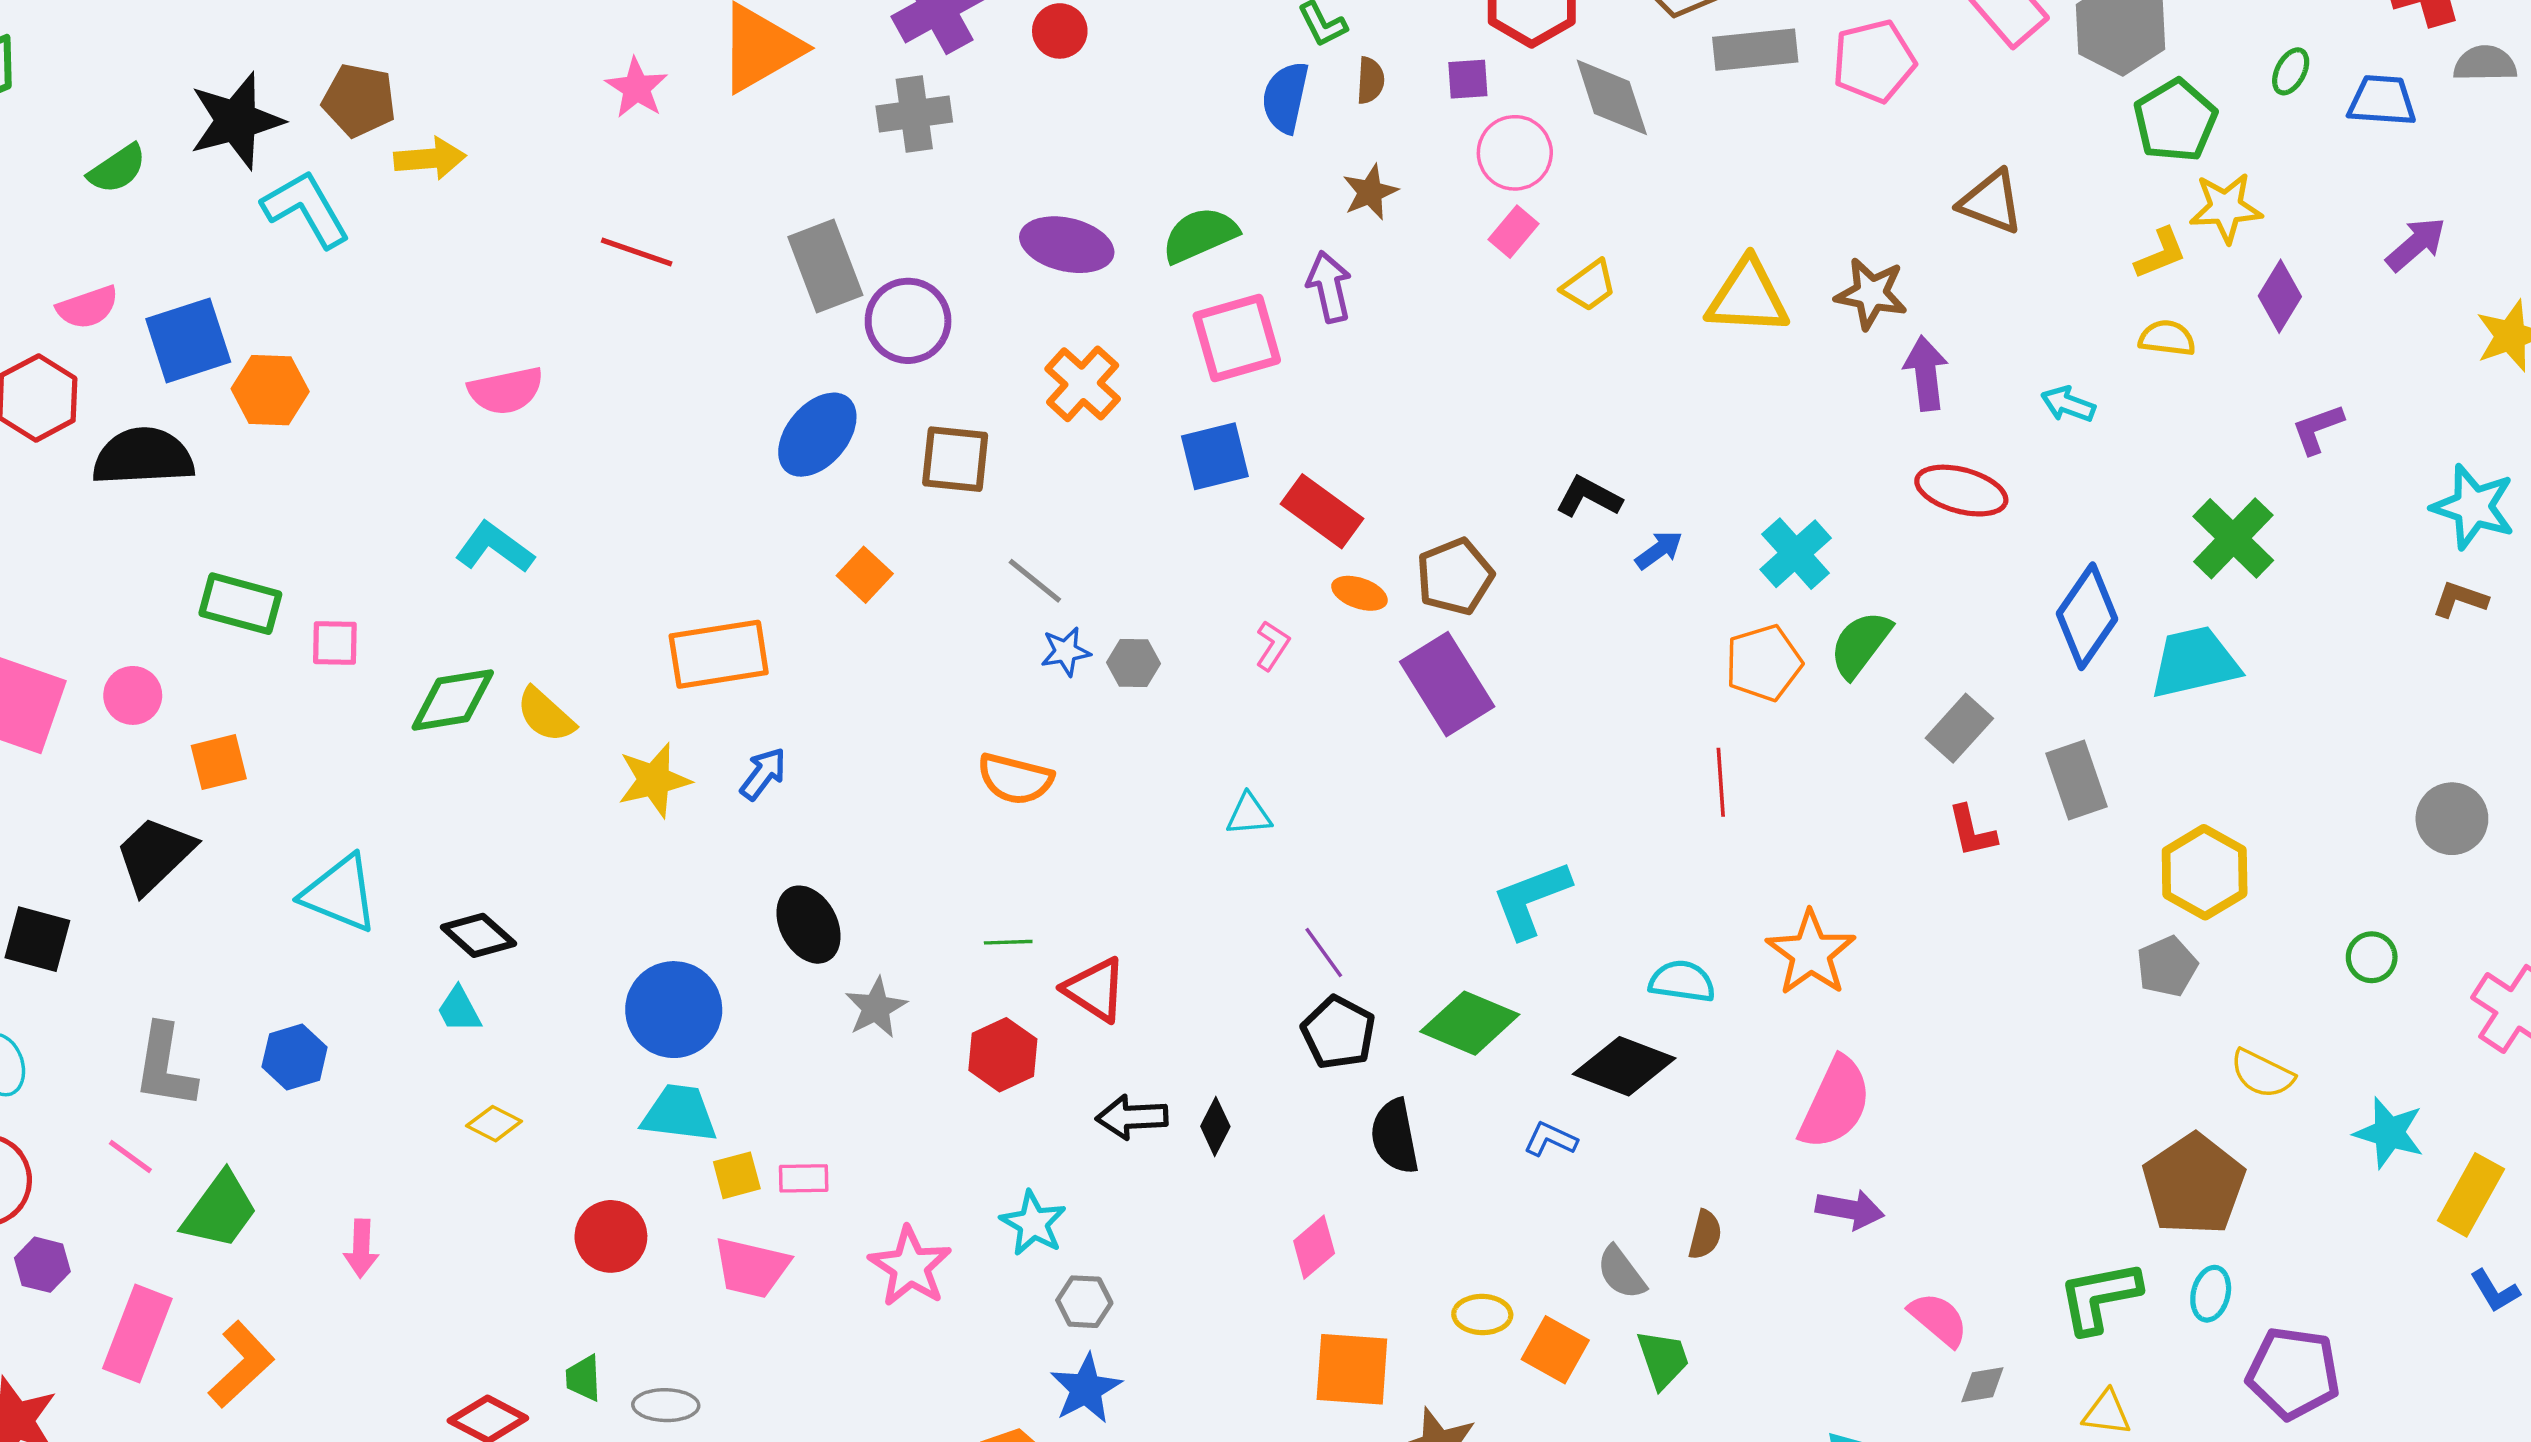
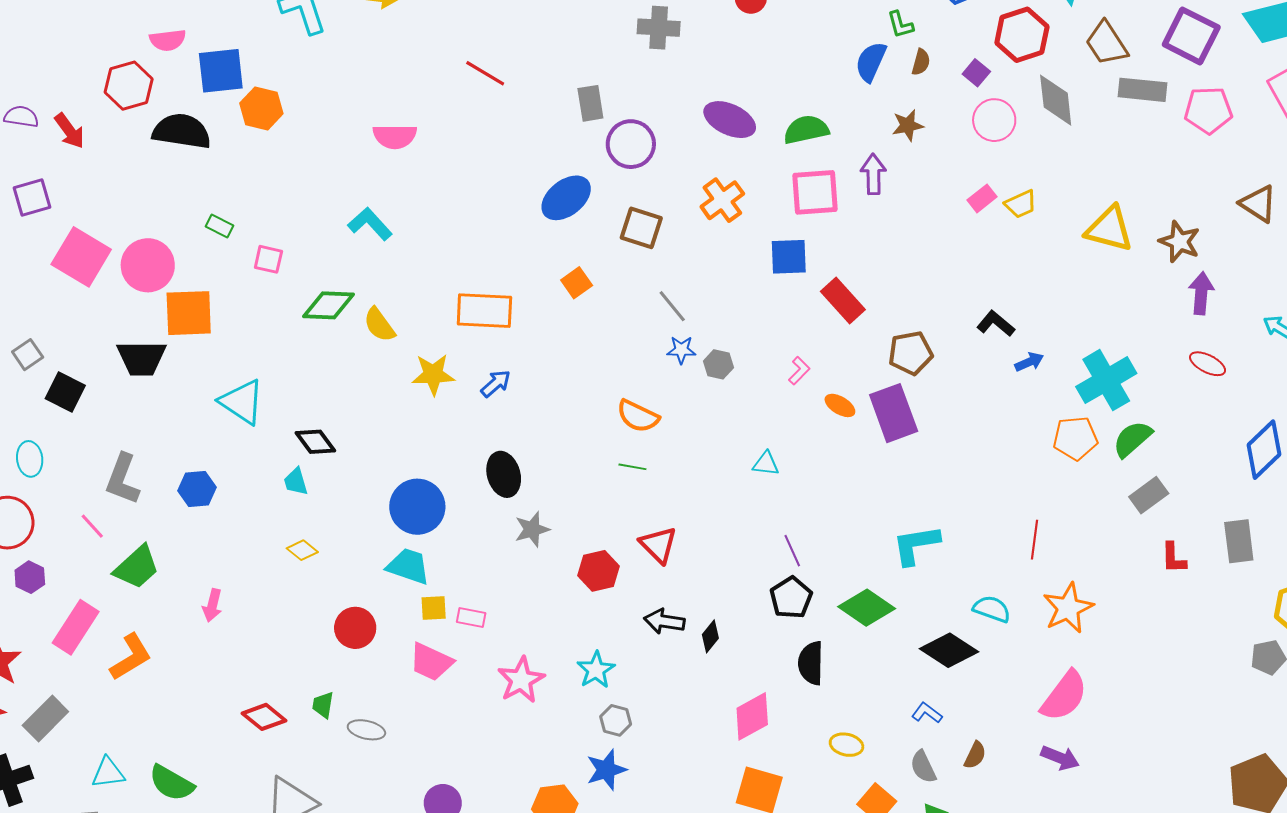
purple square: (1468, 79) -> (976, 73), turned 32
pink rectangle: (1513, 232) -> (982, 198), moved
gray rectangle: (825, 266) -> (590, 103), size x0.7
red ellipse: (1961, 491) -> (1208, 364), size x0.7
cyan cross: (1796, 554) -> (1106, 380), size x1.4
orange ellipse: (1359, 593) -> (840, 405), moved
green rectangle: (240, 604) -> (220, 226), size x0.6
pink circle: (133, 695) -> (148, 265), size x1.6
gray rectangle: (1959, 728) -> (1149, 495), moved
orange square: (219, 762) -> (189, 313), size x1.6
red line: (1721, 782) -> (1035, 540), moved
black trapezoid: (155, 855) -> (142, 358), turned -148
green line: (1008, 942) -> (632, 467), moved
blue L-shape: (1550, 1139) -> (927, 713), moved
pink diamond: (1314, 1247) -> (752, 716), size x1.4
yellow ellipse: (1482, 1315) -> (847, 745), moved

